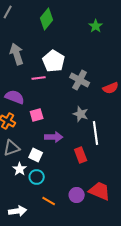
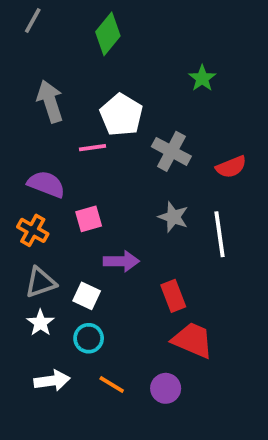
green star: (96, 26) -> (202, 78), moved
white line: (96, 133) -> (220, 234), moved
white star: (20, 169) -> (40, 323), moved
red trapezoid: (100, 191) -> (193, 340), moved
purple circle: (77, 195) -> (166, 388), moved
white arrow: (18, 211) -> (52, 381), moved

